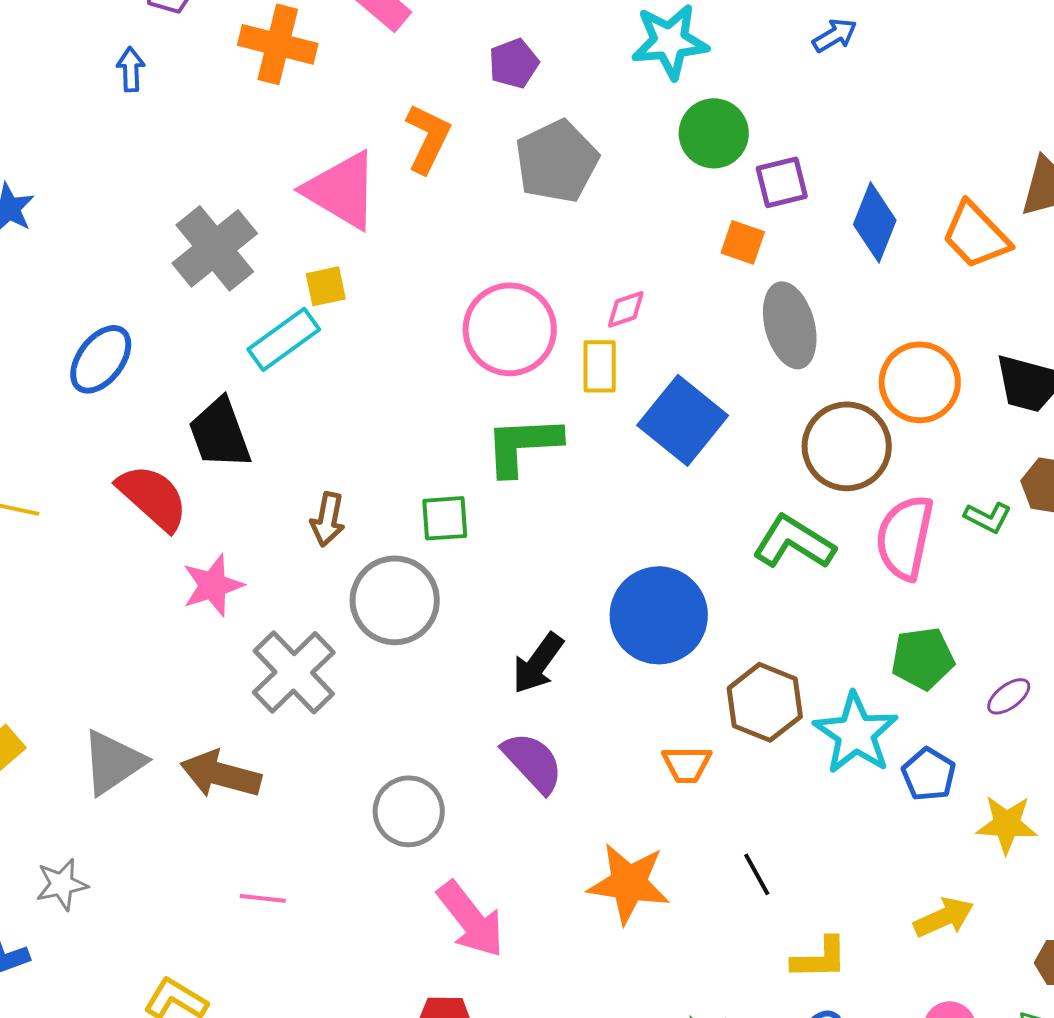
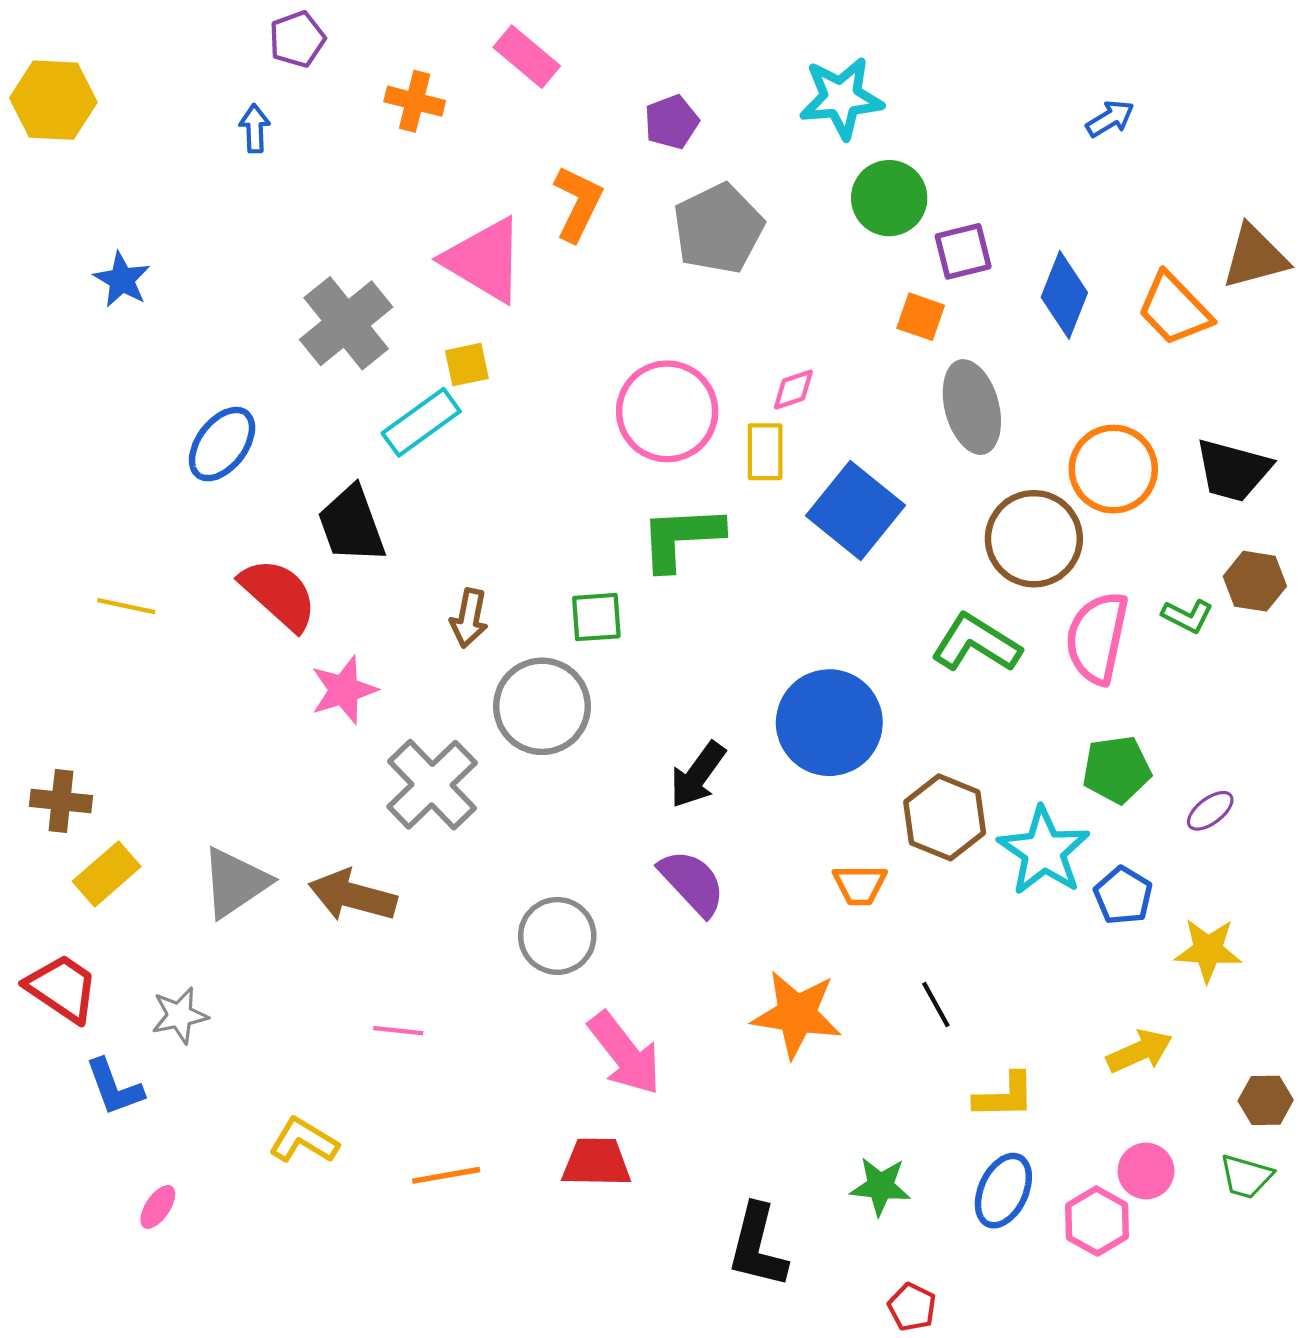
blue arrow: (835, 35) -> (1110, 119), moved
orange cross: (278, 44) -> (415, 101), size x0.7

